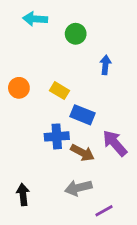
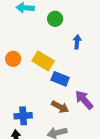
yellow rectangle: (59, 91) -> (43, 61), size x1.5
blue cross: (57, 136) -> (23, 116), moved

